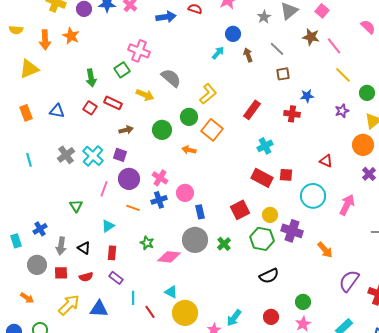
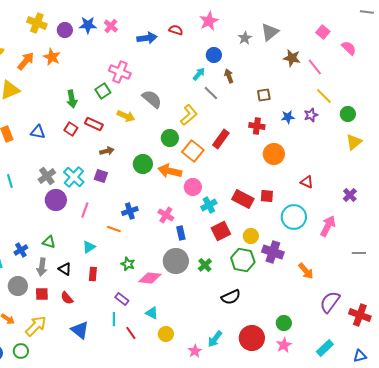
pink square: (322, 11) -> (323, 32), moved
orange arrow: (45, 40) -> (26, 61), turned -138
gray line: (277, 49) -> (211, 93), moved
red rectangle: (252, 110) -> (221, 139), moved
purple star: (342, 111) -> (311, 115), moved
red cross: (292, 114) -> (257, 126), moved
green circle: (162, 130) -> (143, 164), moved
orange circle: (363, 145) -> (274, 154), moved
cyan cross: (265, 146) -> (209, 205), moved
orange arrow: (189, 150) -> (170, 171), size x1.6
pink cross: (160, 178) -> (166, 215), moved
purple circle: (129, 179) -> (56, 200), moved
pink circle: (185, 193) -> (193, 187), moved
blue cross: (159, 200) -> (130, 211), moved
green triangle: (76, 206) -> (49, 242), moved, turned -40
black semicircle: (269, 276) -> (231, 297), moved
red semicircle: (86, 277) -> (67, 298), turned 64
purple rectangle: (116, 278) -> (122, 299), moved
yellow arrow: (69, 305) -> (36, 326), moved
blue triangle: (99, 309) -> (80, 330), turned 36
yellow circle: (185, 313) -> (166, 334), size x0.6
red circle: (271, 317) -> (252, 338), size x1.6

